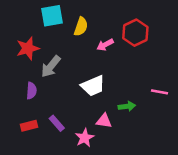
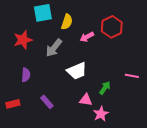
gray arrow: (51, 66) -> (54, 48), moved
green arrow: (127, 106) -> (105, 88), turned -48
red rectangle: (29, 126) -> (13, 104), moved
pink star: (85, 138) -> (101, 114), moved

